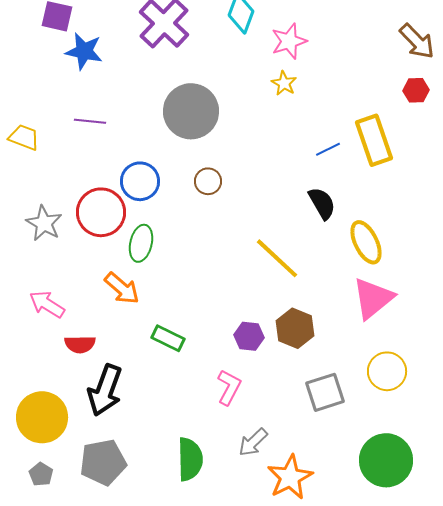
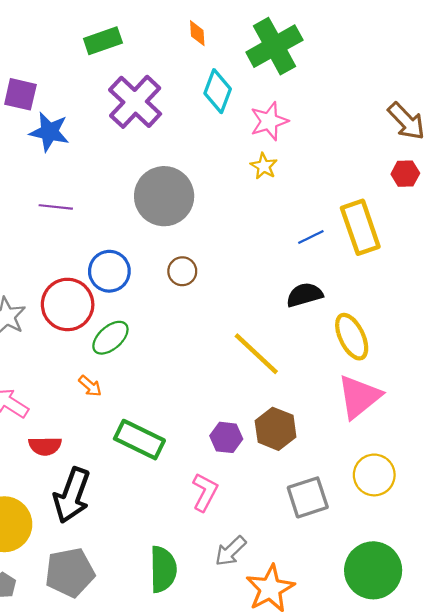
black semicircle: (322, 203) -> (305, 295), turned -76
green ellipse: (141, 243) -> (110, 338), turned 36
orange arrow: (122, 288) -> (90, 386), size x0.6
green rectangle: (168, 338) -> (139, 440), size x1.4

